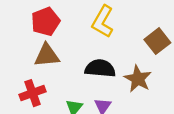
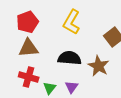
red cross: (33, 93) -> (29, 77), moved, turned 36

